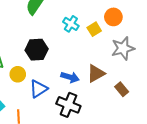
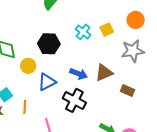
orange circle: (113, 17) -> (136, 20), moved
cyan cross: (71, 24) -> (83, 32), moved
brown rectangle: (122, 89) -> (128, 91), turned -32

